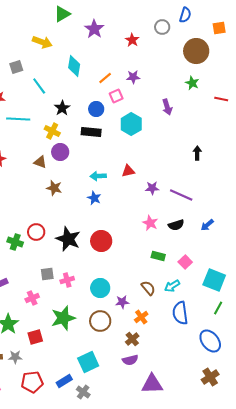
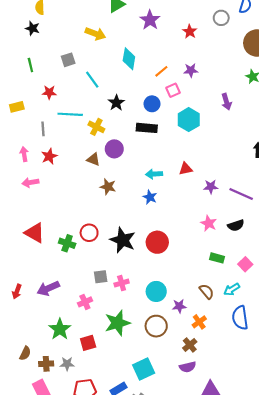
yellow cross: (52, 131) -> (96, 127), moved

